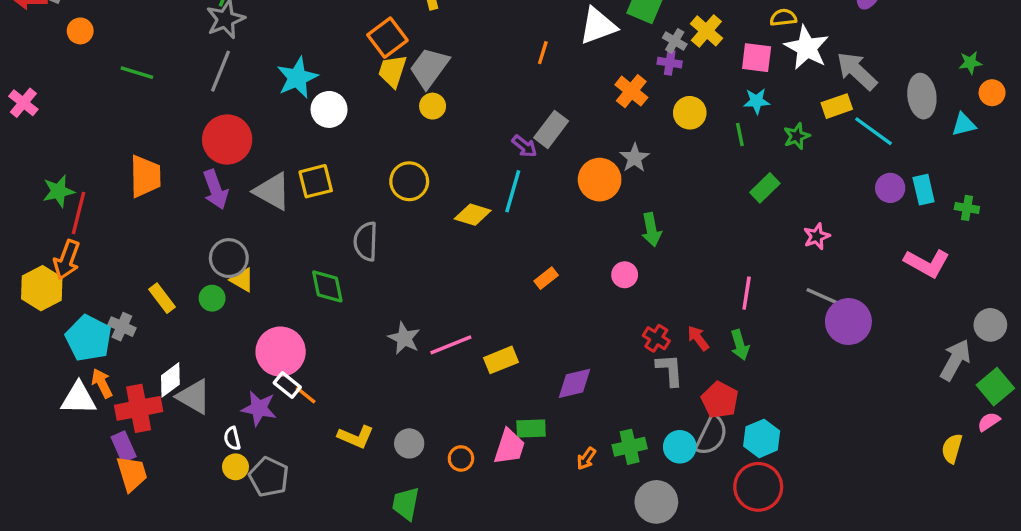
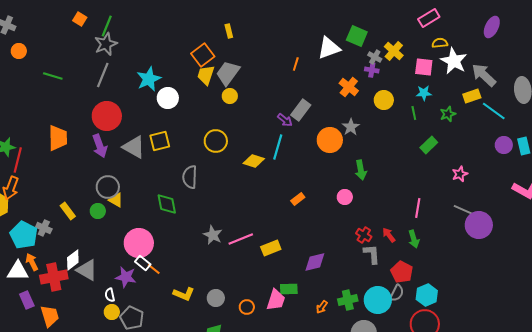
gray semicircle: (711, 435) -> (397, 293), size x0.7
purple rectangle: (124, 447) -> (27, 300), moved
cyan circle: (680, 447) -> (378, 300), size x1.4

